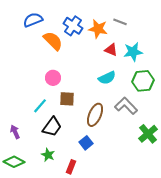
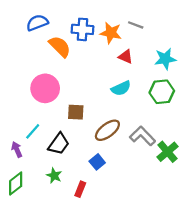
blue cross: (73, 26) -> (83, 29), turned -30
cyan star: (133, 52) -> (165, 59), moved
pink circle: (53, 78) -> (45, 88), moved, size x1.6
cyan line: (40, 106) -> (33, 131), moved
gray L-shape: (126, 106) -> (143, 136), moved
brown ellipse: (95, 115) -> (107, 130), turned 30
green diamond: (14, 162) -> (16, 183), turned -65

